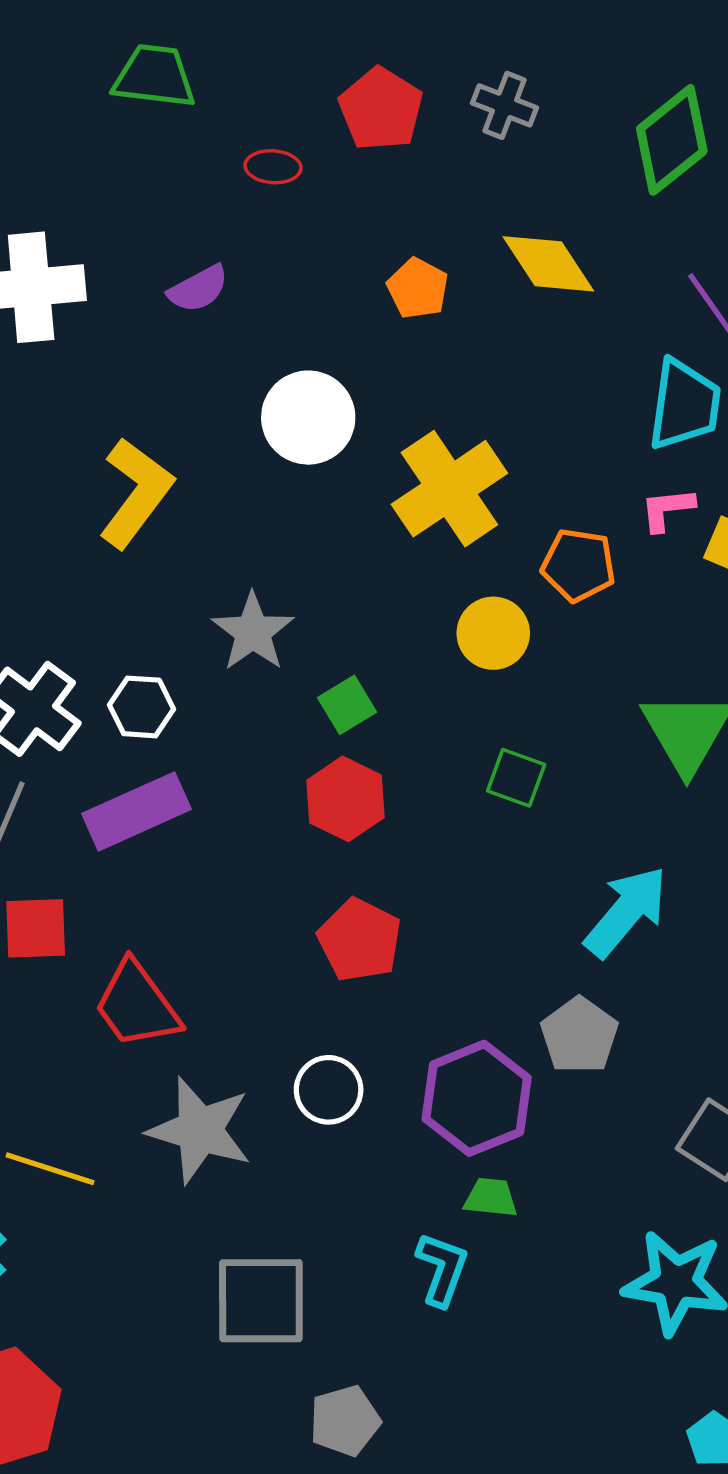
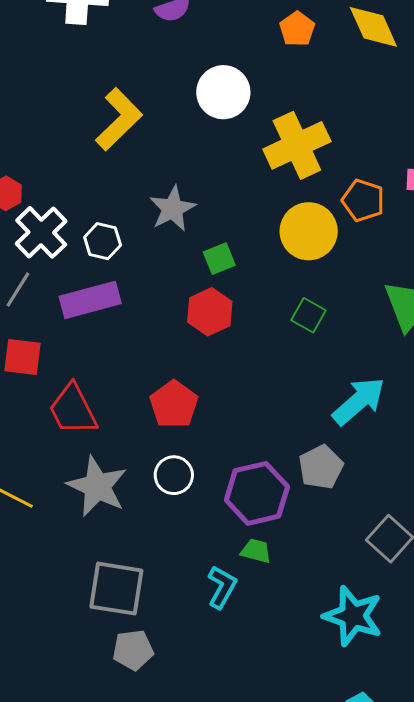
yellow circle: (493, 633) -> (309, 231), size x1.4
red pentagon: (360, 940) -> (174, 404), moved
gray pentagon: (345, 1421) -> (133, 650), moved

